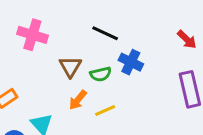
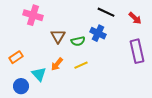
black line: (105, 33) -> (106, 12), moved
orange arrow: (78, 100) -> (57, 64), moved

